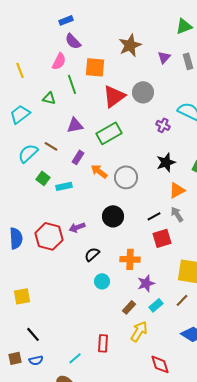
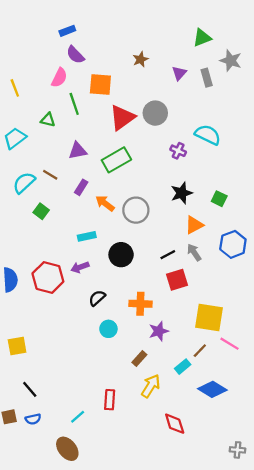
brown star: (130, 45) -> (140, 59), size x0.6
cyan rectangle: (64, 186) -> (87, 236), moved
cyan rectangle: (156, 305) -> (183, 367), moved

